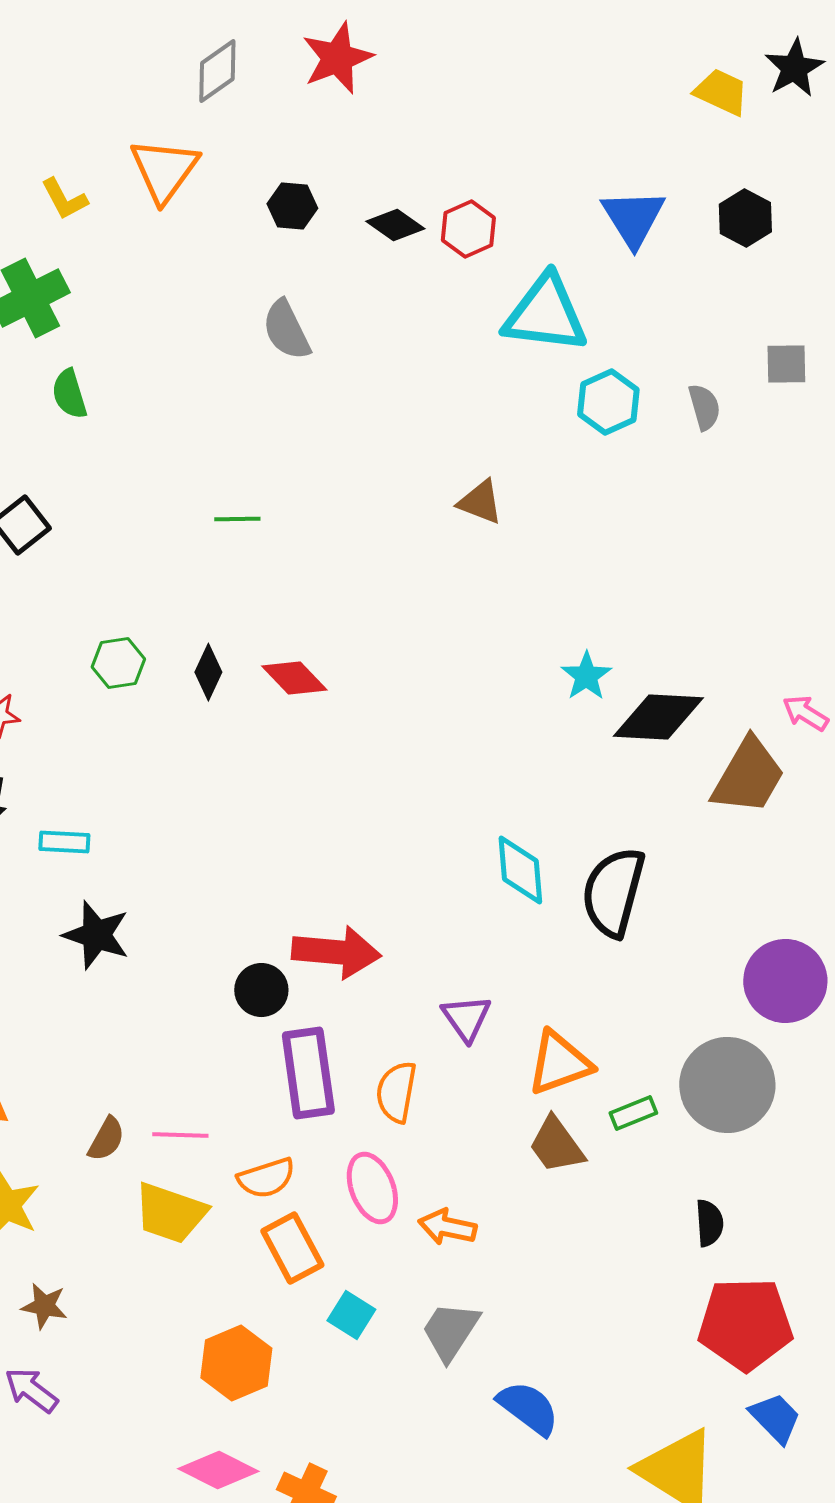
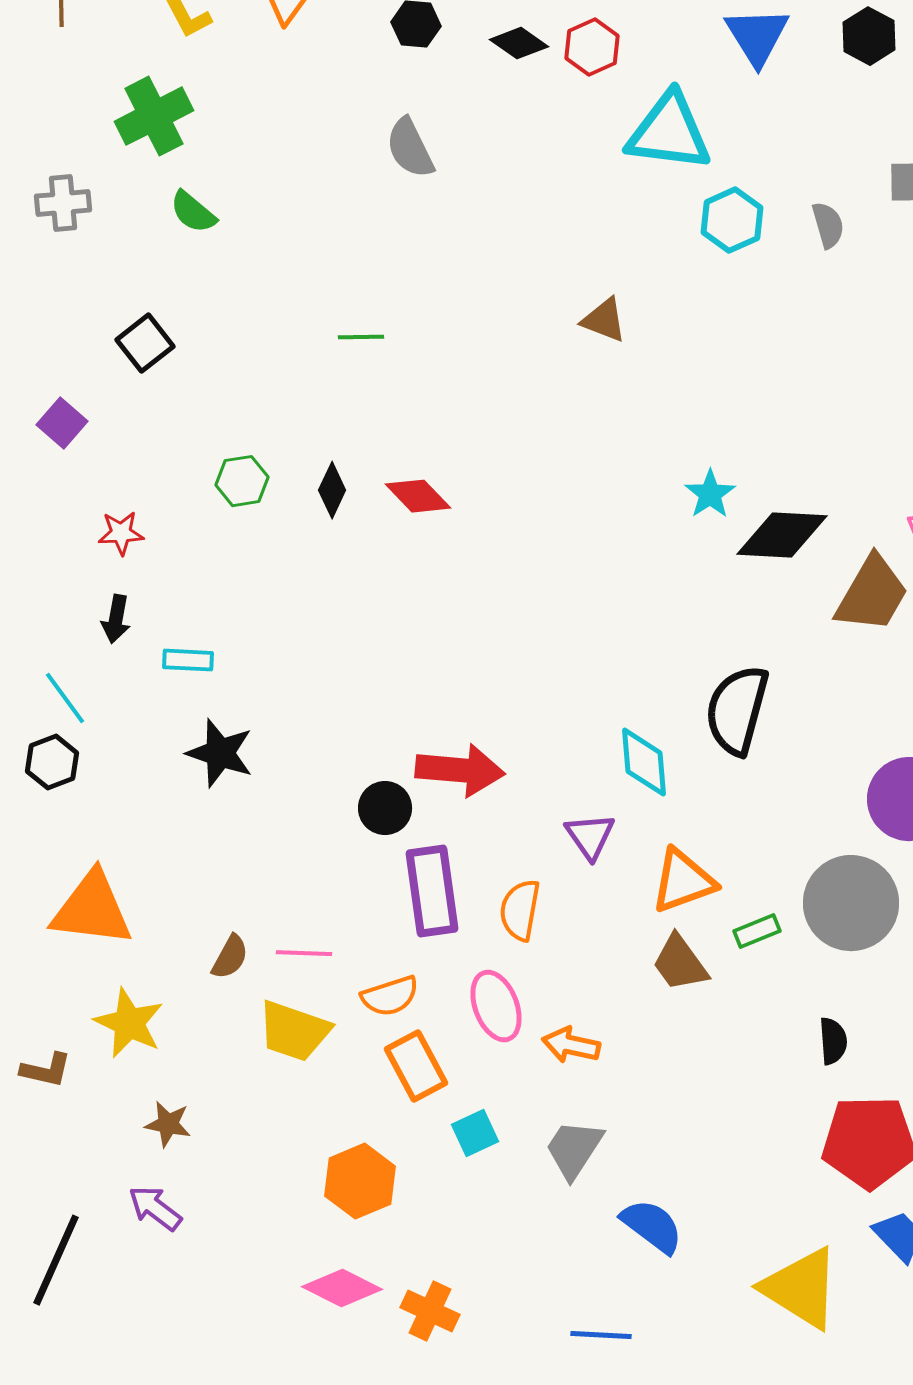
green semicircle: (69, 394) -> (193, 212), turned -33
cyan diamond: (520, 870) -> (644, 762), moved
cyan square: (351, 1315) -> (475, 1133), turned 33

